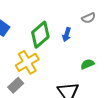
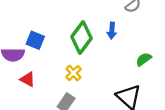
yellow cross: (27, 62) -> (74, 73), size x0.6

